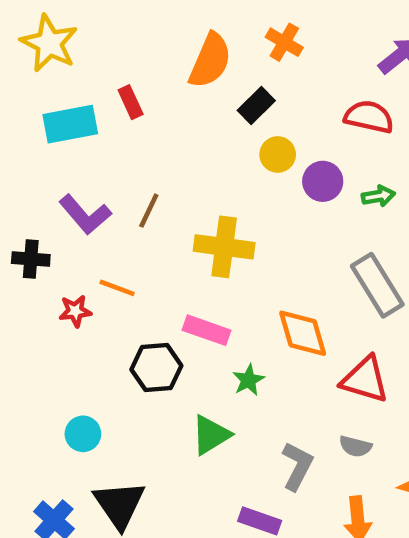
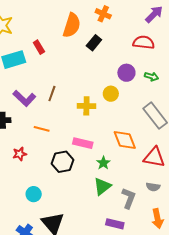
yellow circle: (278, 154) -> (111, 94), moved
green arrow: (378, 196) -> (151, 77), turned 32
yellow cross: (224, 247) -> (86, 106), size x0.7
red star: (75, 311) -> (20, 154), moved
green triangle: (211, 435) -> (102, 186), moved

